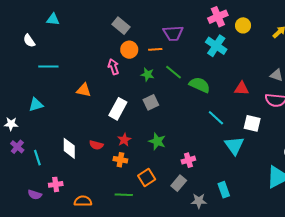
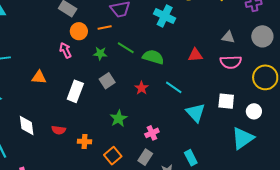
white square: (252, 123) -> (226, 101), moved
red star: (124, 140) -> (141, 88), moved
green star: (157, 141) -> (119, 119), turned 30
white diamond: (69, 148) -> (27, 126), moved

